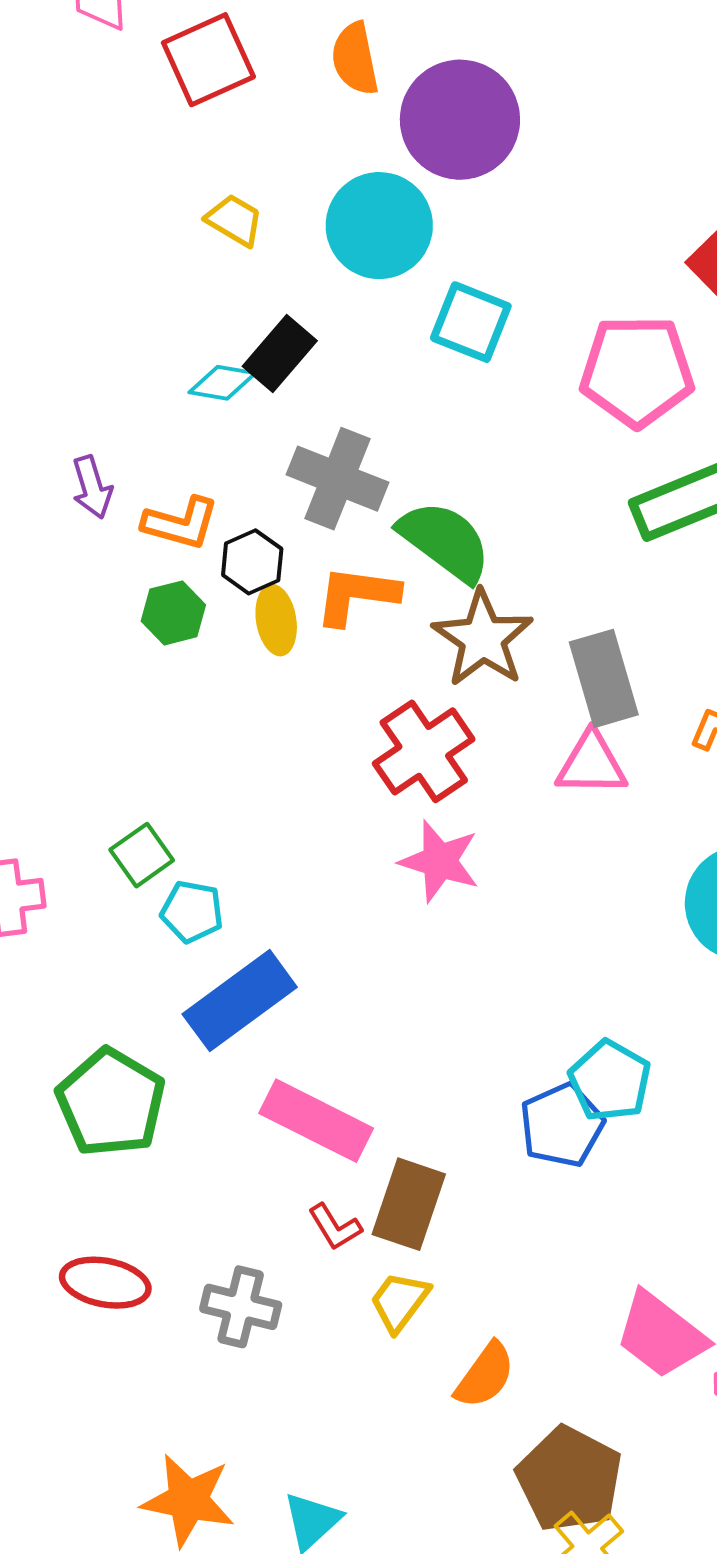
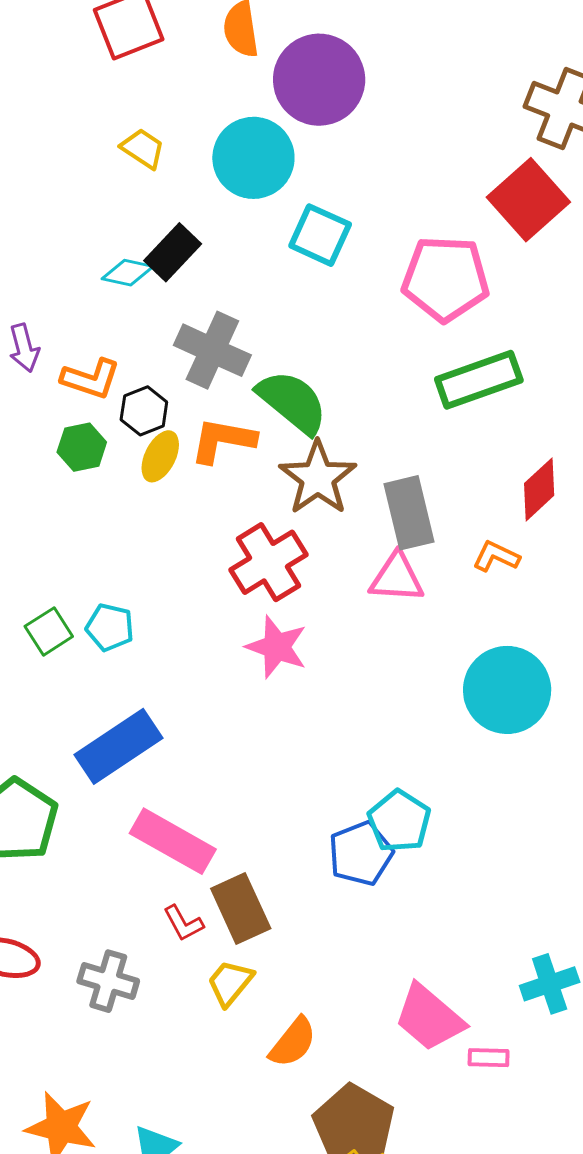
yellow ellipse: (276, 620) -> (160, 456), turned 33
cyan pentagon: (192, 912) -> (110, 627), moved
brown rectangle: (409, 1204) -> (241, 908), turned -46

